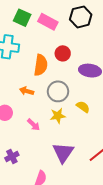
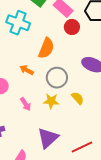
red circle: (63, 53) -> (72, 27), moved

